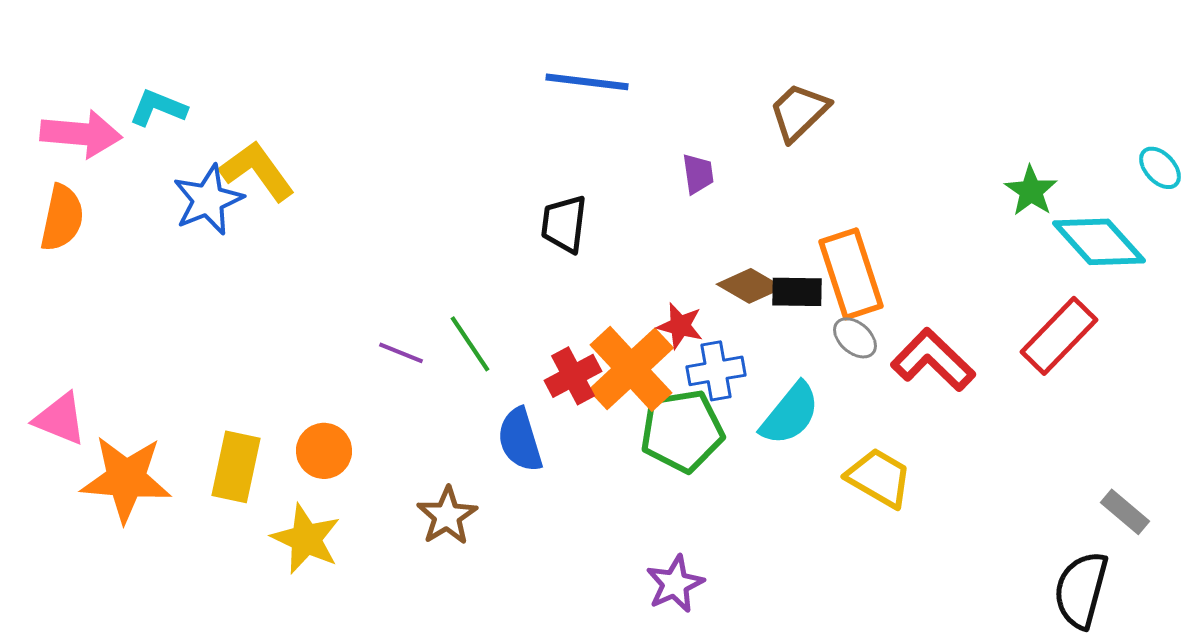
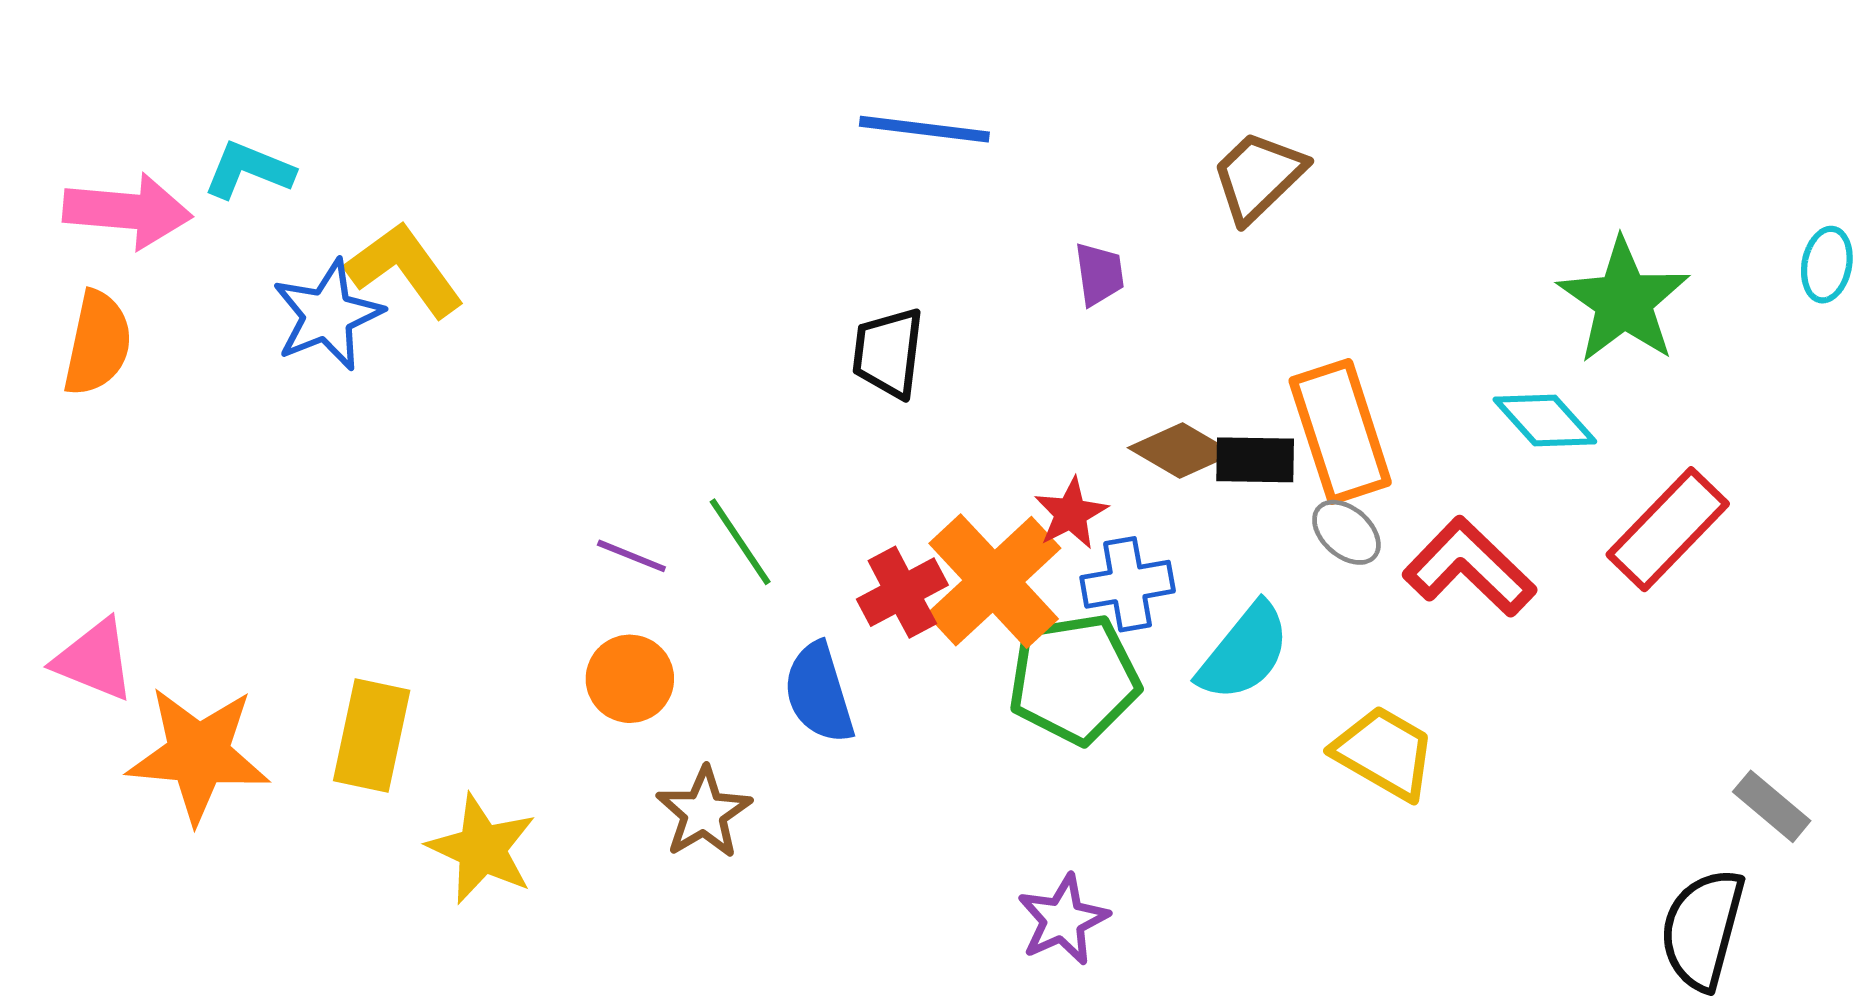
cyan ellipse: (1160, 168) -> (1827, 265), turned 54
green star: (1031, 191) -> (1624, 301), size x1.6
cyan diamond: (1099, 242) -> (1545, 420), moved, size x0.7
red star: (680, 326) -> (1071, 513), turned 30
orange circle: (324, 451) -> (630, 679), moved

